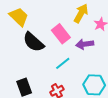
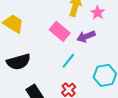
black semicircle: (33, 42) -> (19, 62), moved, turned -45

